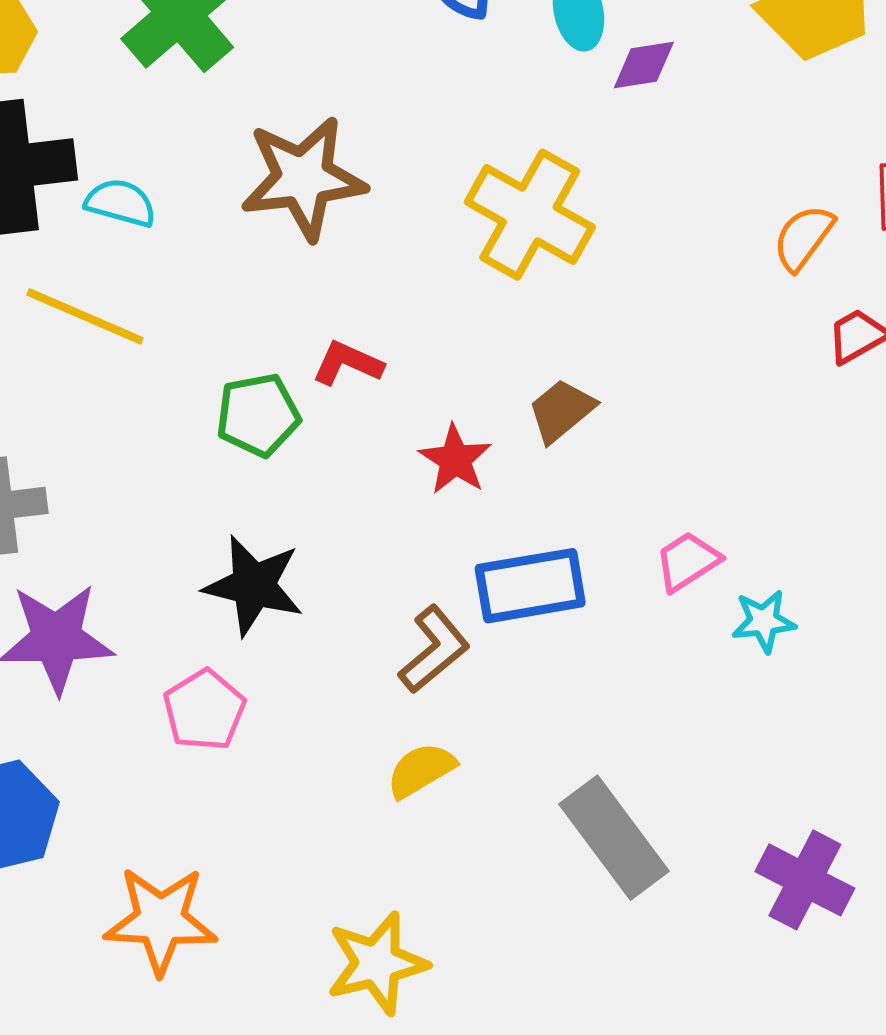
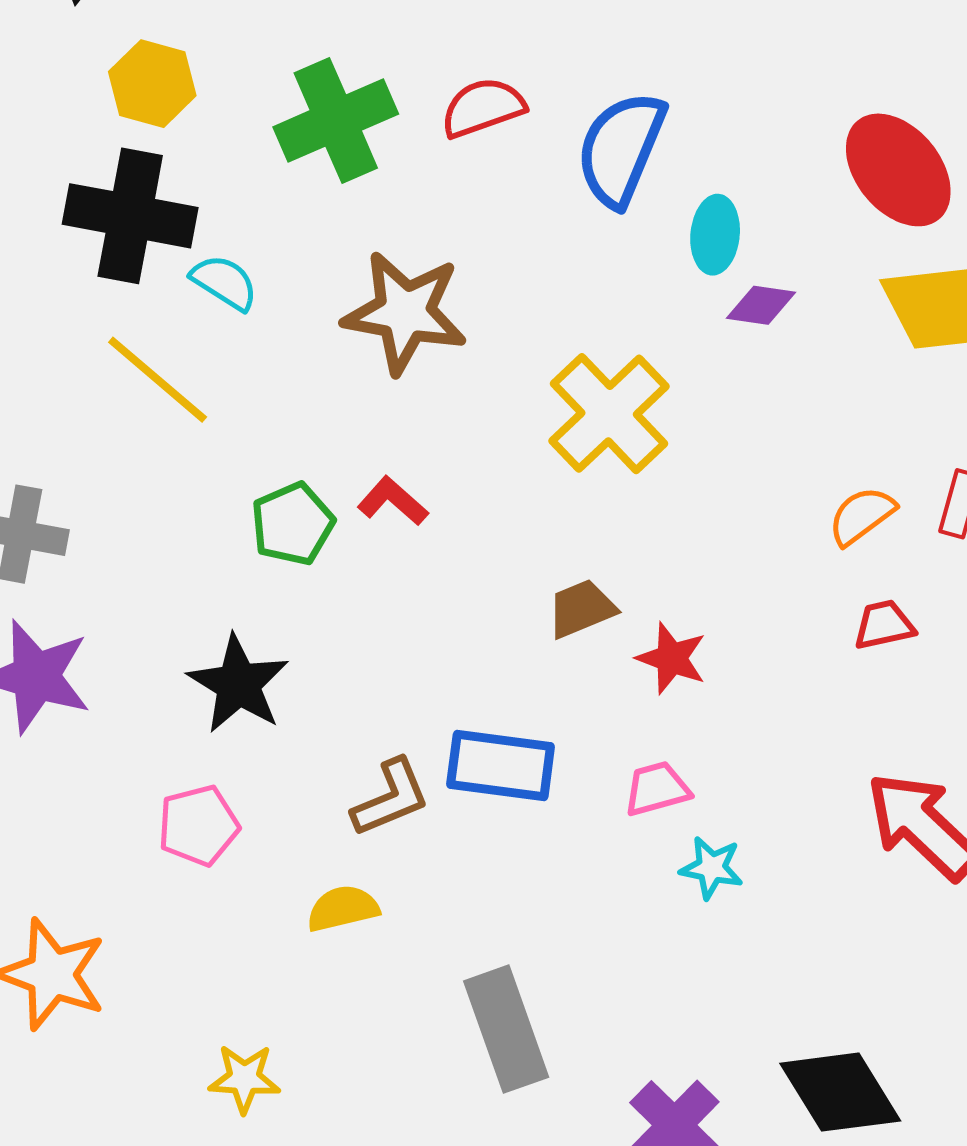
green pentagon: (258, 415) -> (293, 524), turned -30
red star: (455, 460) -> (672, 658), moved, turned -30
pink pentagon: (204, 710) -> (198, 825), moved
yellow star: (377, 963) -> (244, 1079), size x0.7

